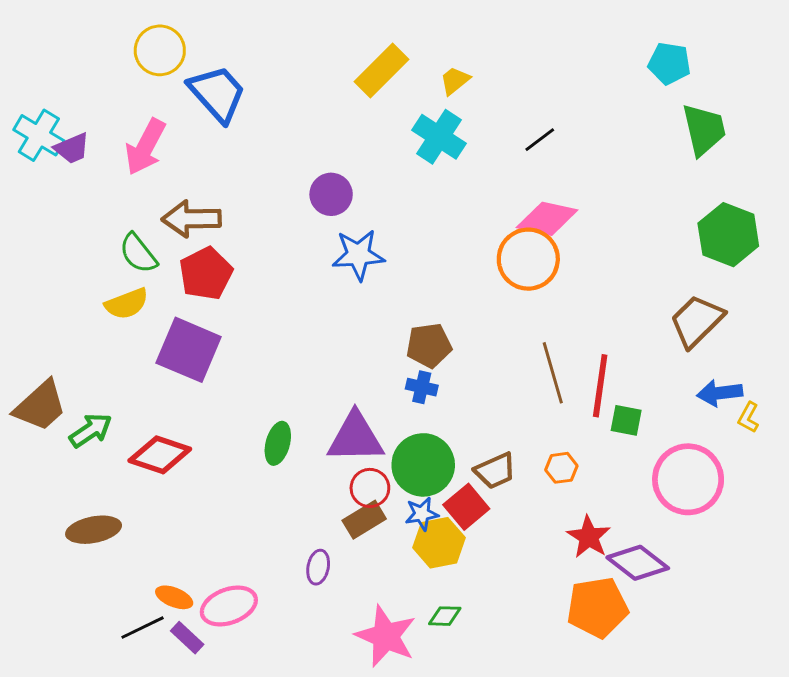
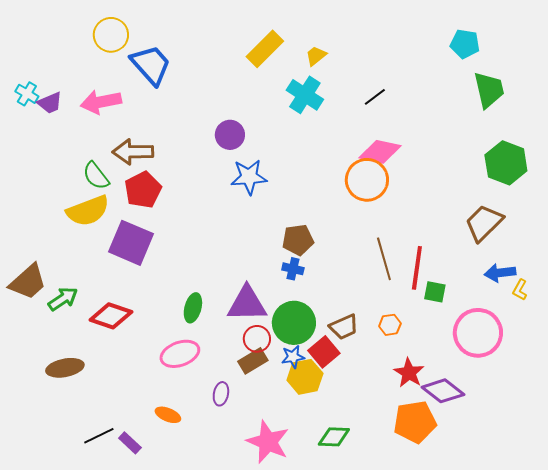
cyan cross: (39, 135) -> (27, 94), size x0.7
pink arrow: (145, 147) -> (101, 102), turned 51
yellow semicircle: (127, 304) -> (88, 211), size x1.4
orange ellipse: (174, 597) -> (168, 415), moved
pink ellipse: (229, 606) -> (180, 354), moved
green diamond: (445, 616) -> (334, 437), moved, size x1.4

